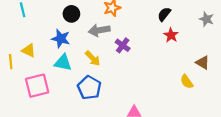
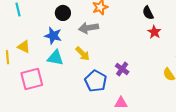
black semicircle: (164, 14) -> (148, 13), turned -64
purple cross: (123, 45) -> (122, 69), moved
blue pentagon: (89, 88) -> (96, 81), moved

